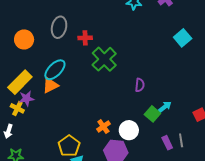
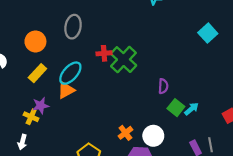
red cross: (85, 38) -> (104, 53), moved
yellow rectangle: (20, 82) -> (37, 73), moved, size x0.7
green square: (152, 114) -> (176, 108), moved

